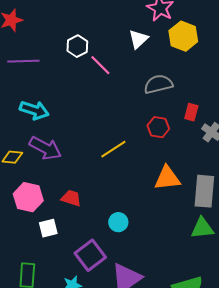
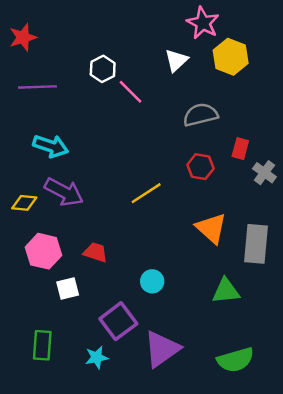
orange triangle: (167, 178) -> (211, 228), turned 48
green triangle: (202, 228) -> (226, 291), moved

